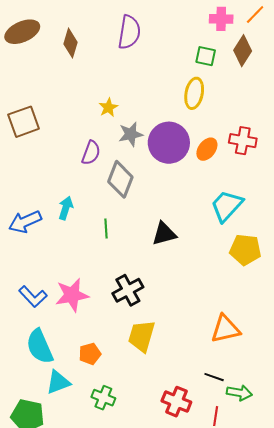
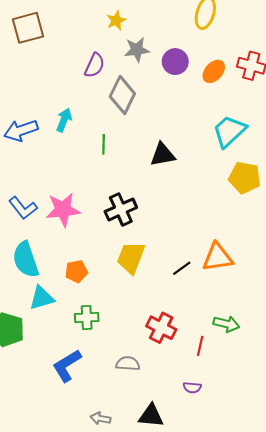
purple circle: (169, 143) -> (175, 62), size x0.6
black line: (214, 377) -> (182, 268), moved, turned -60
green cross: (103, 398) -> (87, 317), turned -30

